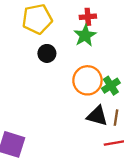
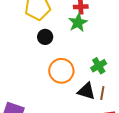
orange circle: (87, 80) -> (61, 71), moved

